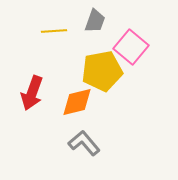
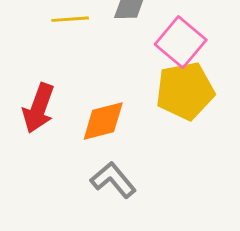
yellow pentagon: (102, 71) -> (185, 91), moved

